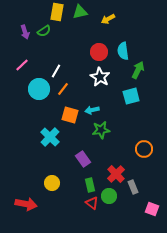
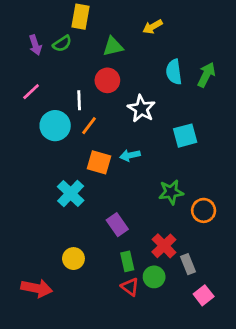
green triangle: (80, 12) -> (113, 46), moved
red circle: (99, 52) -> (107, 80), moved
green arrow: (138, 70) -> (206, 75), moved
white line: (56, 71) -> (79, 100), turned -32
green star: (101, 130) -> (171, 192), moved
pink square: (152, 209) -> (204, 295), moved, turned 32

